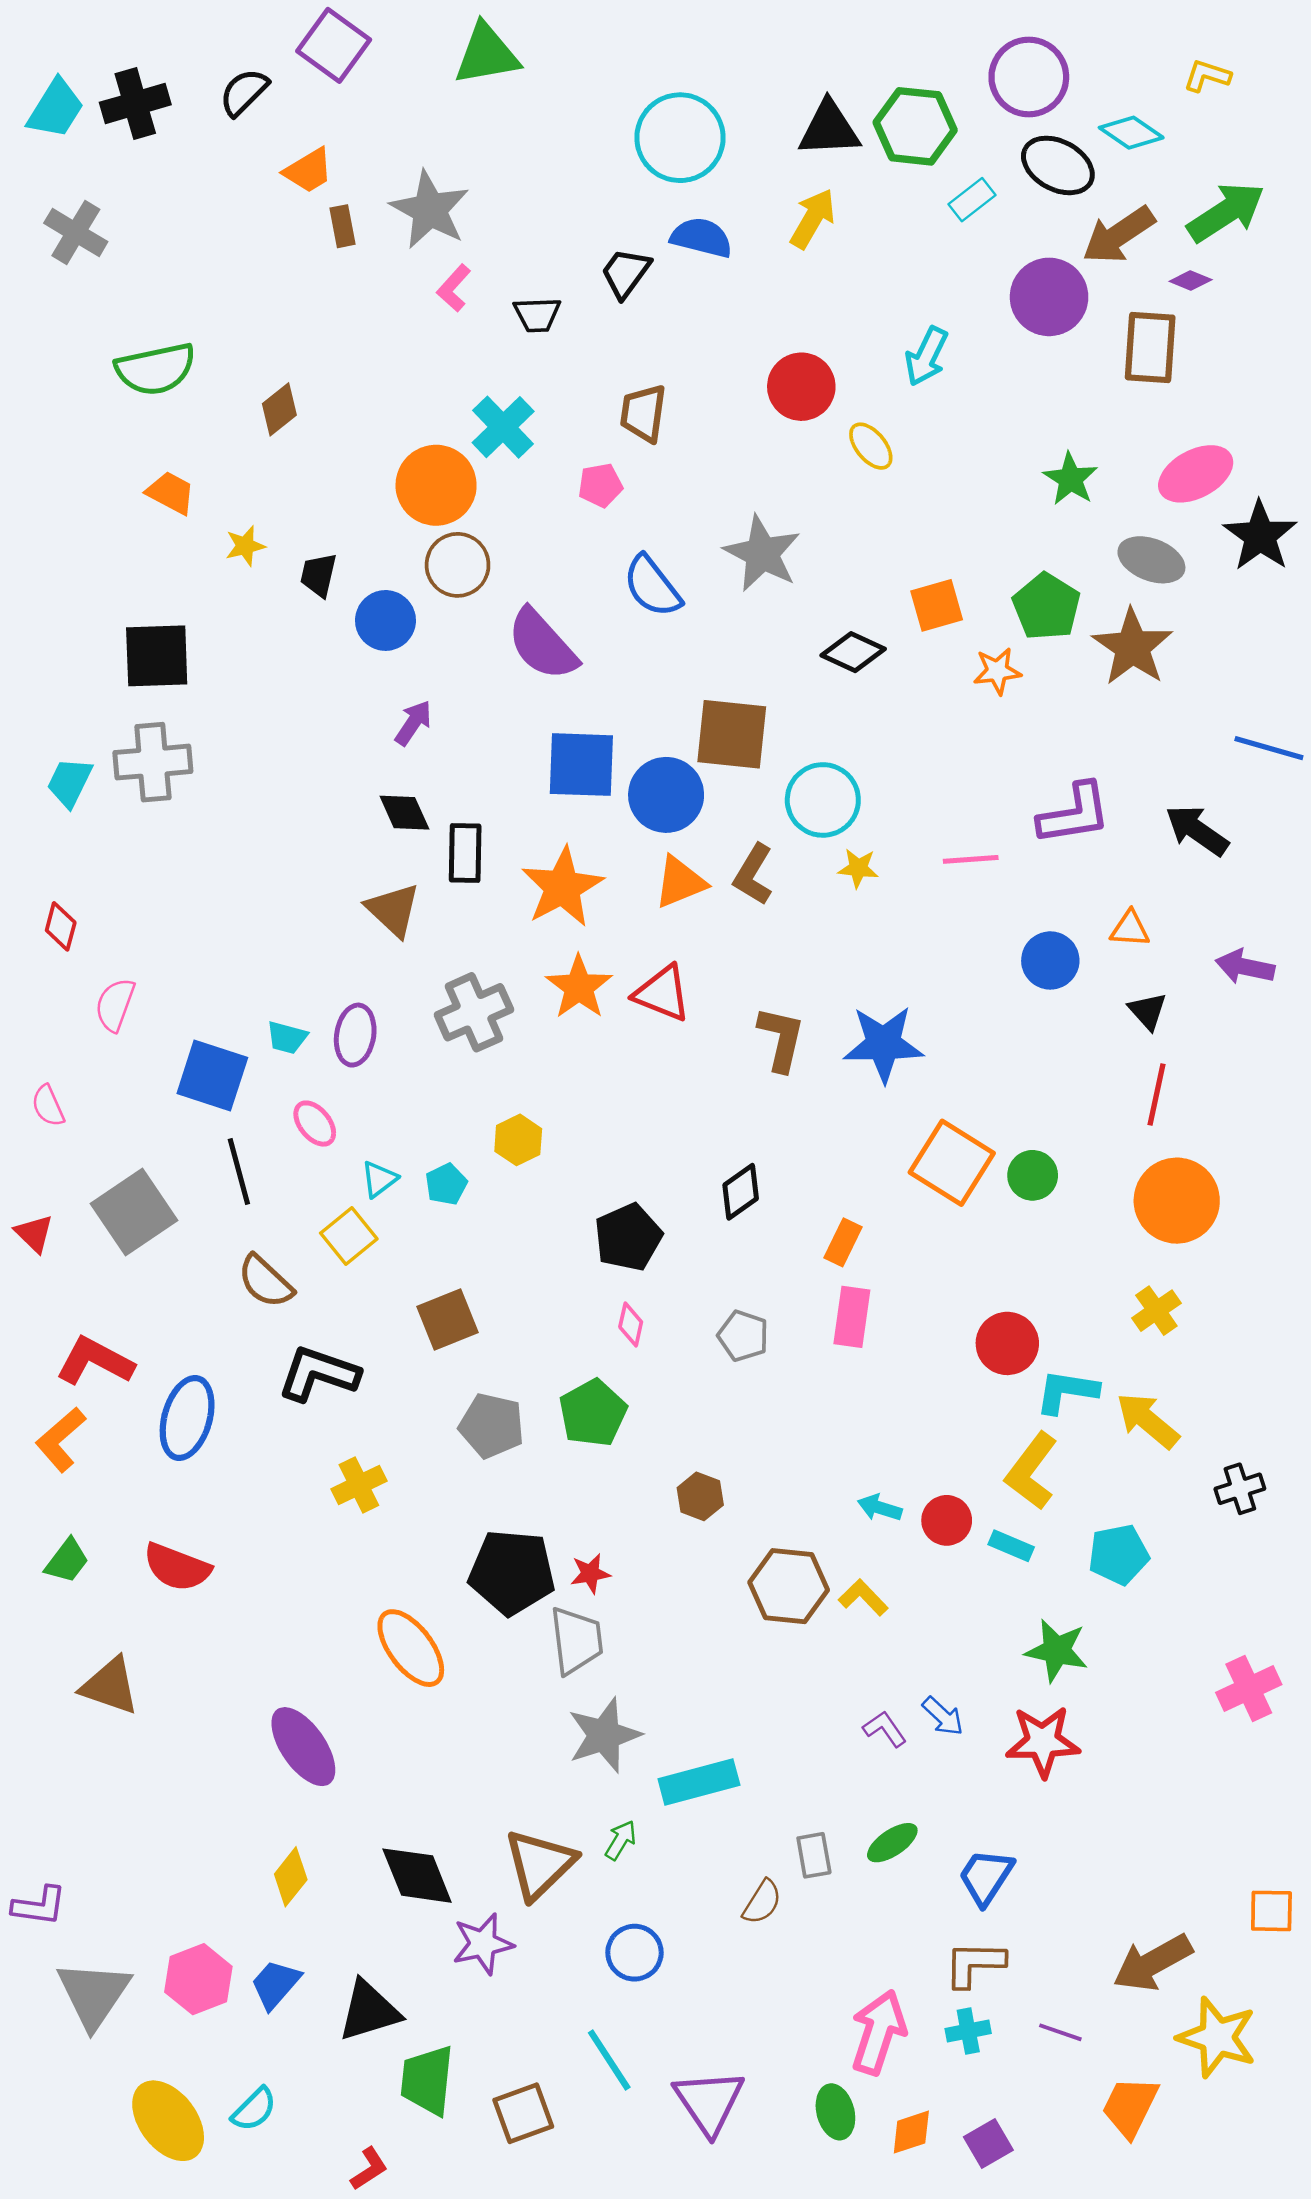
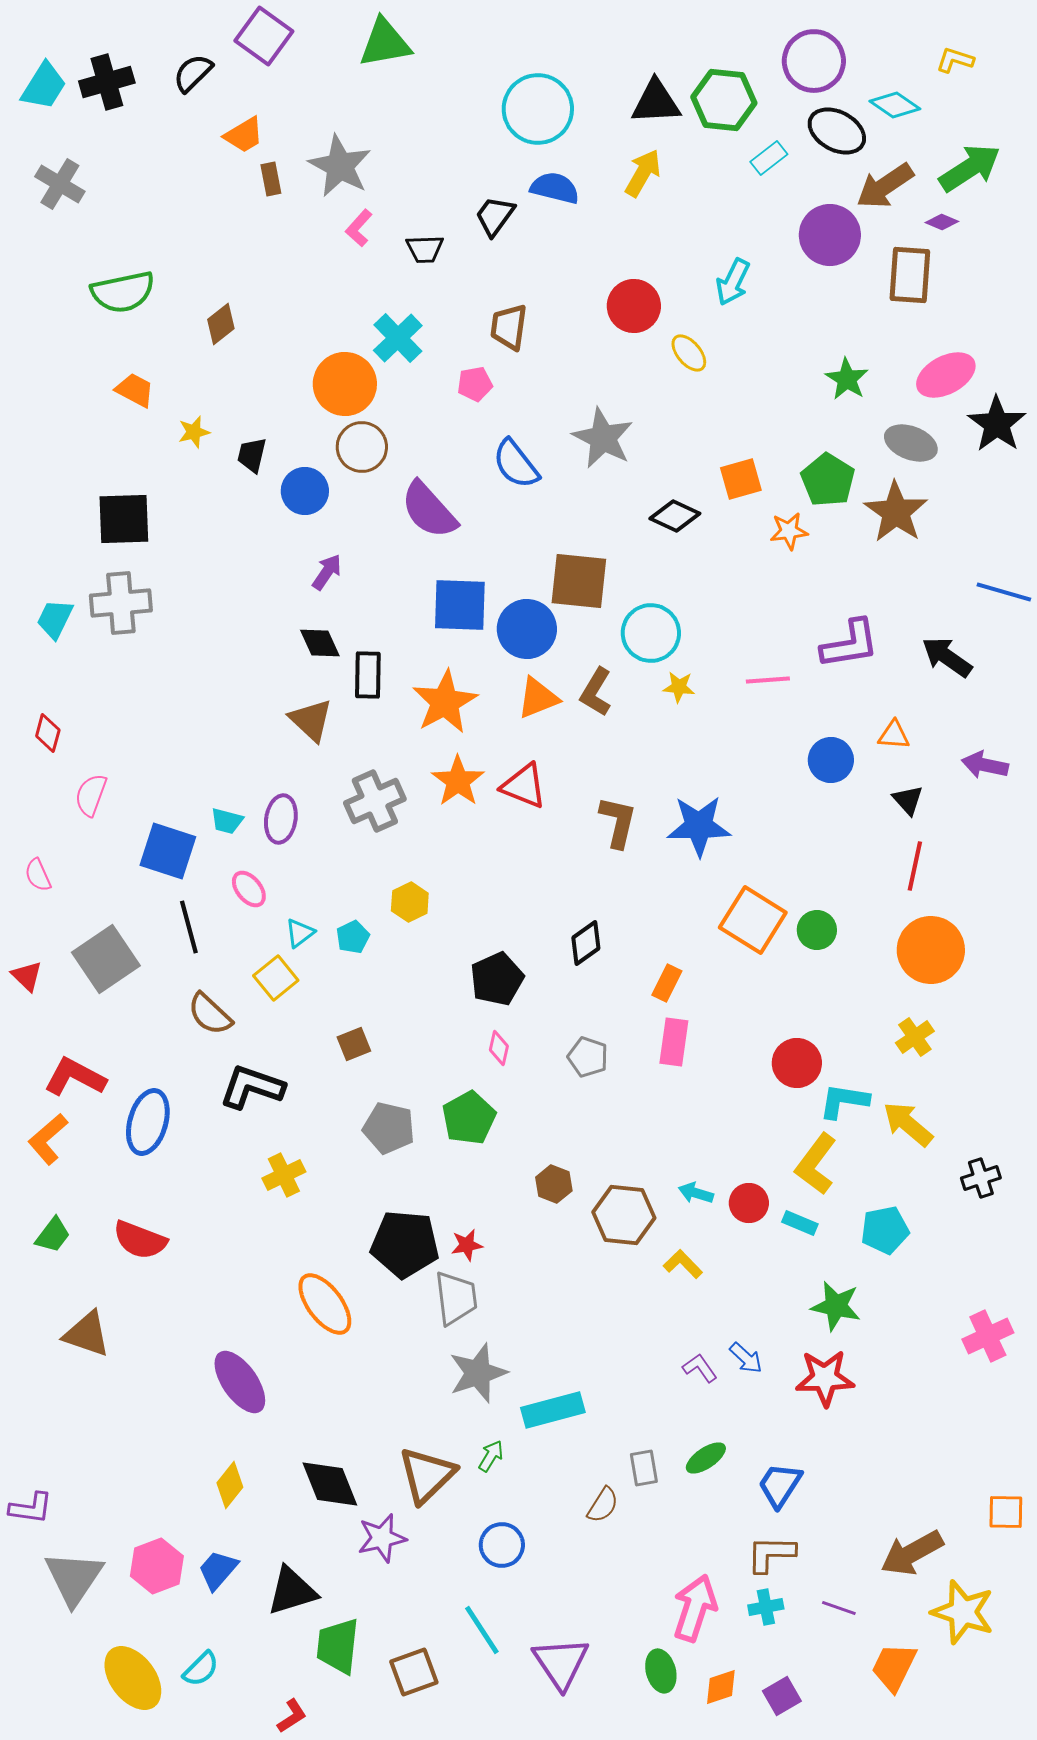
brown square: (447, 1319) -> (354, 1044), size x0.7
brown hexagon: (789, 1586) -> (624, 1215), moved

